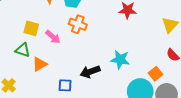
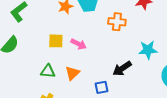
orange cross: (78, 24) -> (117, 22), moved
green triangle: (23, 50) -> (48, 71), moved

